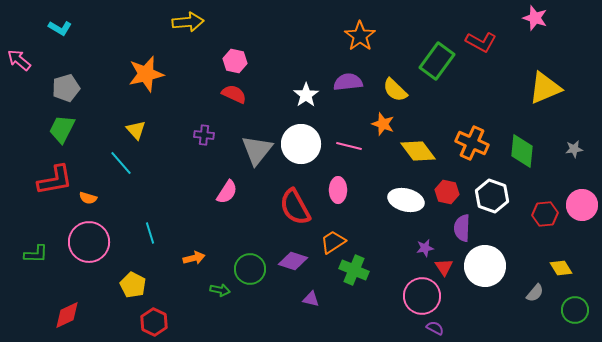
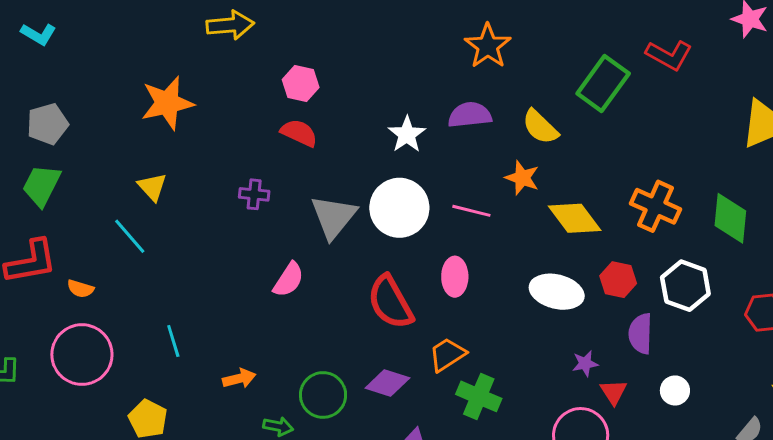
white circle: (485, 266) -> (675, 390), size x0.5

